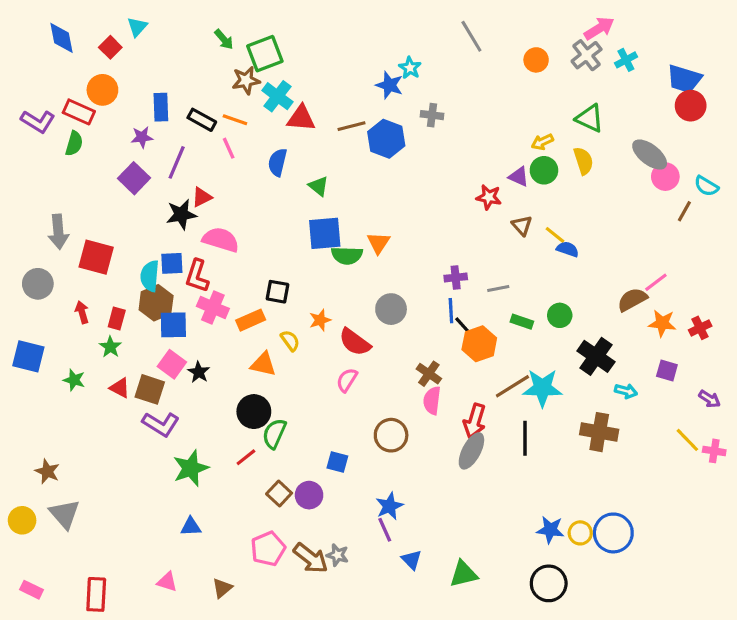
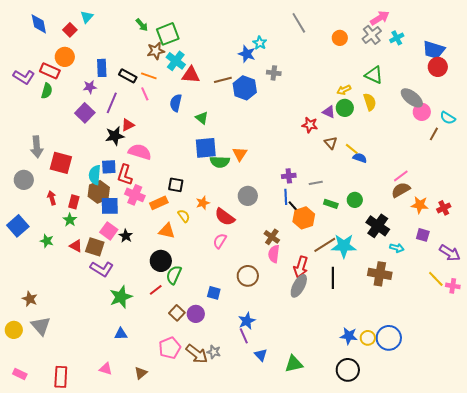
pink line: (656, 282) -> (401, 176), moved
blue square: (28, 356) -> (18, 226), turned 35
purple arrow: (710, 399) -> (450, 253), size x1.5

